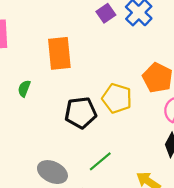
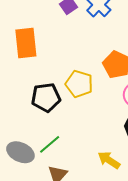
green line: (100, 161) -> (50, 144), moved

